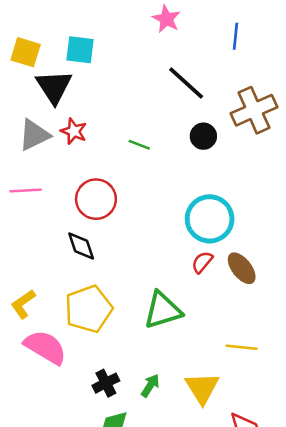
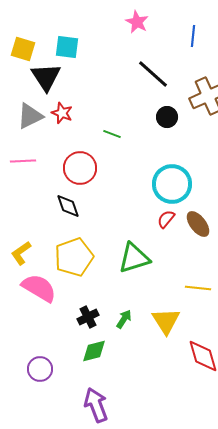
green line: (139, 145) -> (112, 134), moved

